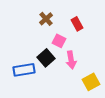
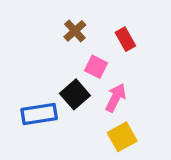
pink arrow: (71, 60) -> (116, 98), turned -144
yellow square: (91, 82) -> (122, 137), moved

